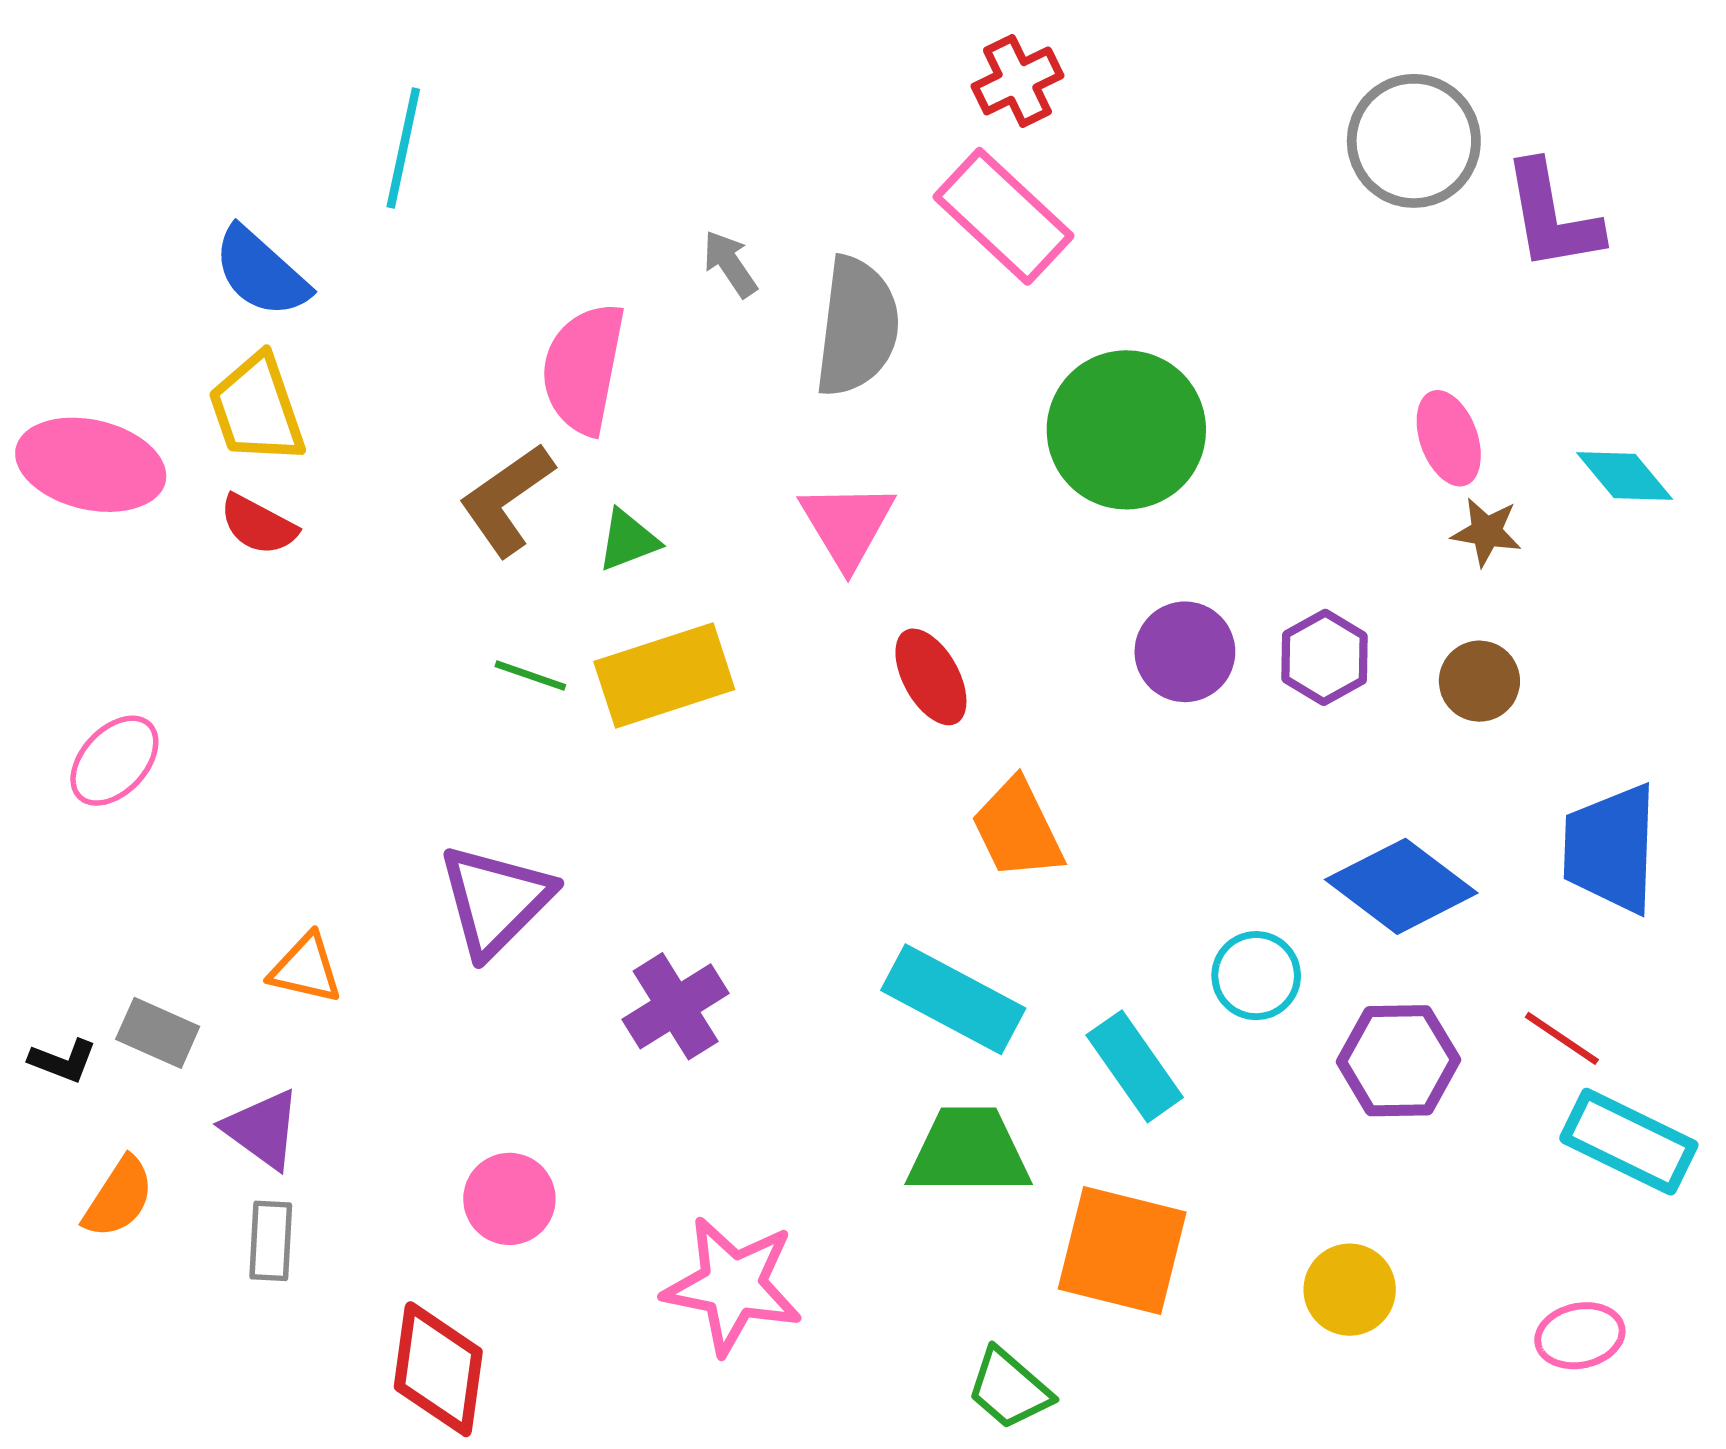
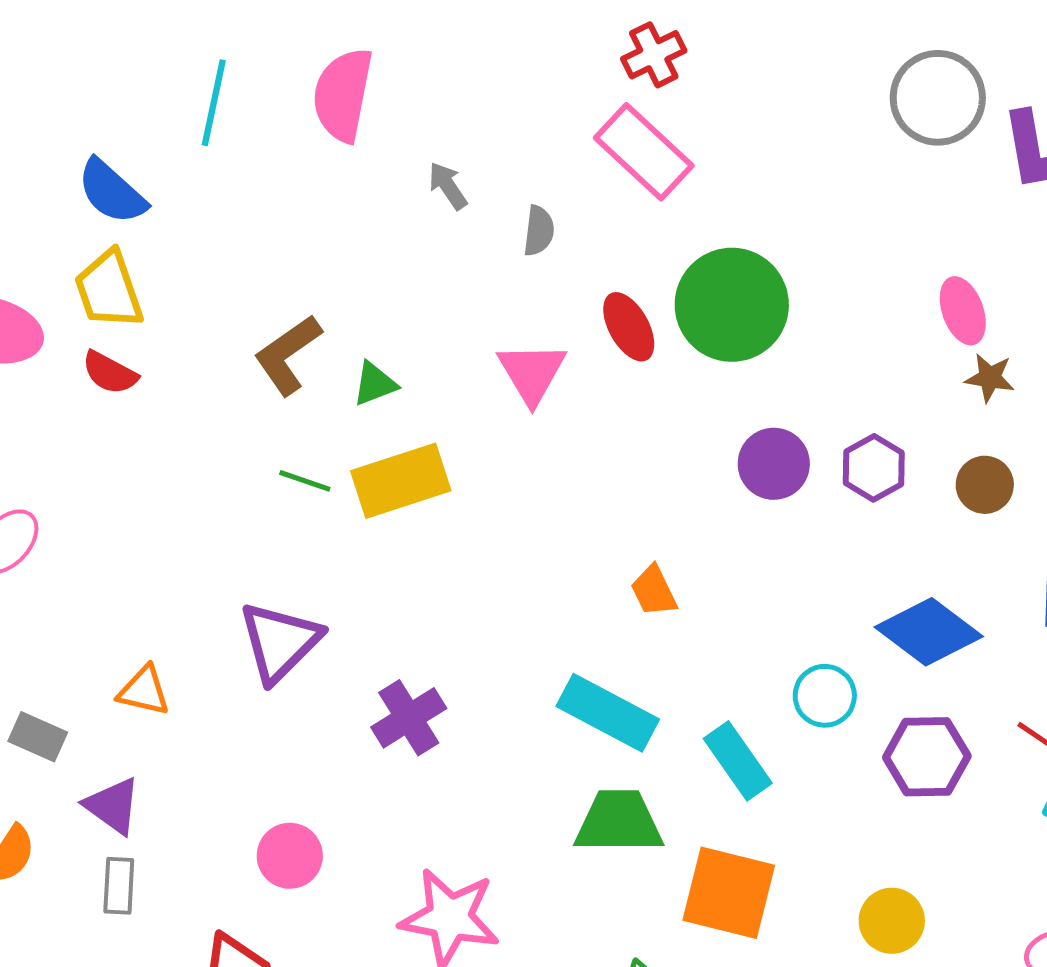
gray semicircle: (857, 327) -> (539, 231), size x0.5
pink semicircle: (583, 368) -> (343, 95), moved
red ellipse: (931, 677) -> (629, 327), moved
orange trapezoid: (1017, 829) -> (654, 591), size x0.7

